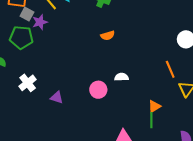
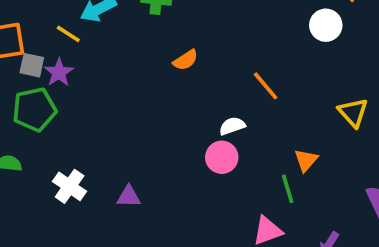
orange line: (170, 69) -> (266, 86), moved
pink circle: (98, 90) -> (222, 157), moved
green line: (151, 120) -> (288, 189), moved

